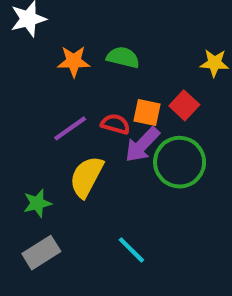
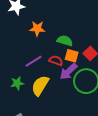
green semicircle: (123, 57) -> (65, 41), moved
green star: (37, 203) -> (17, 83), moved

